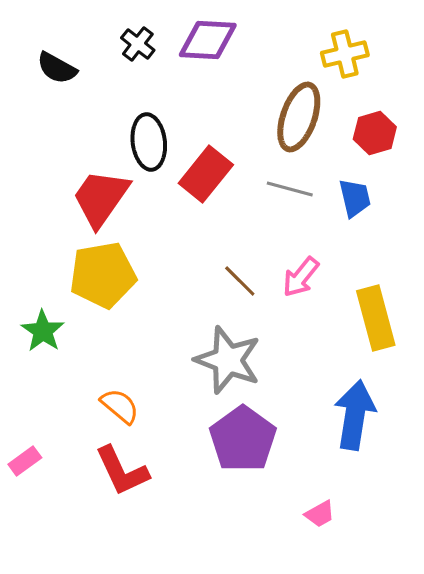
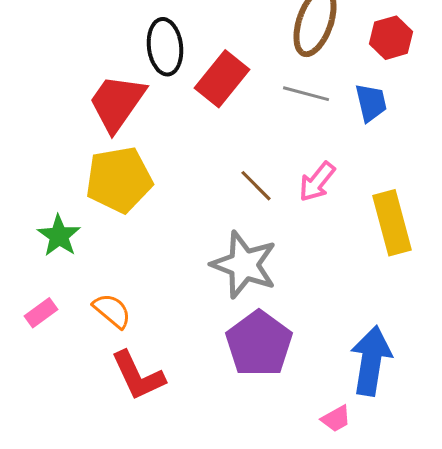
orange semicircle: (120, 406) -> (112, 311), moved
blue arrow: (355, 415) -> (371, 361), moved
pink rectangle: (25, 461) -> (41, 313), moved

